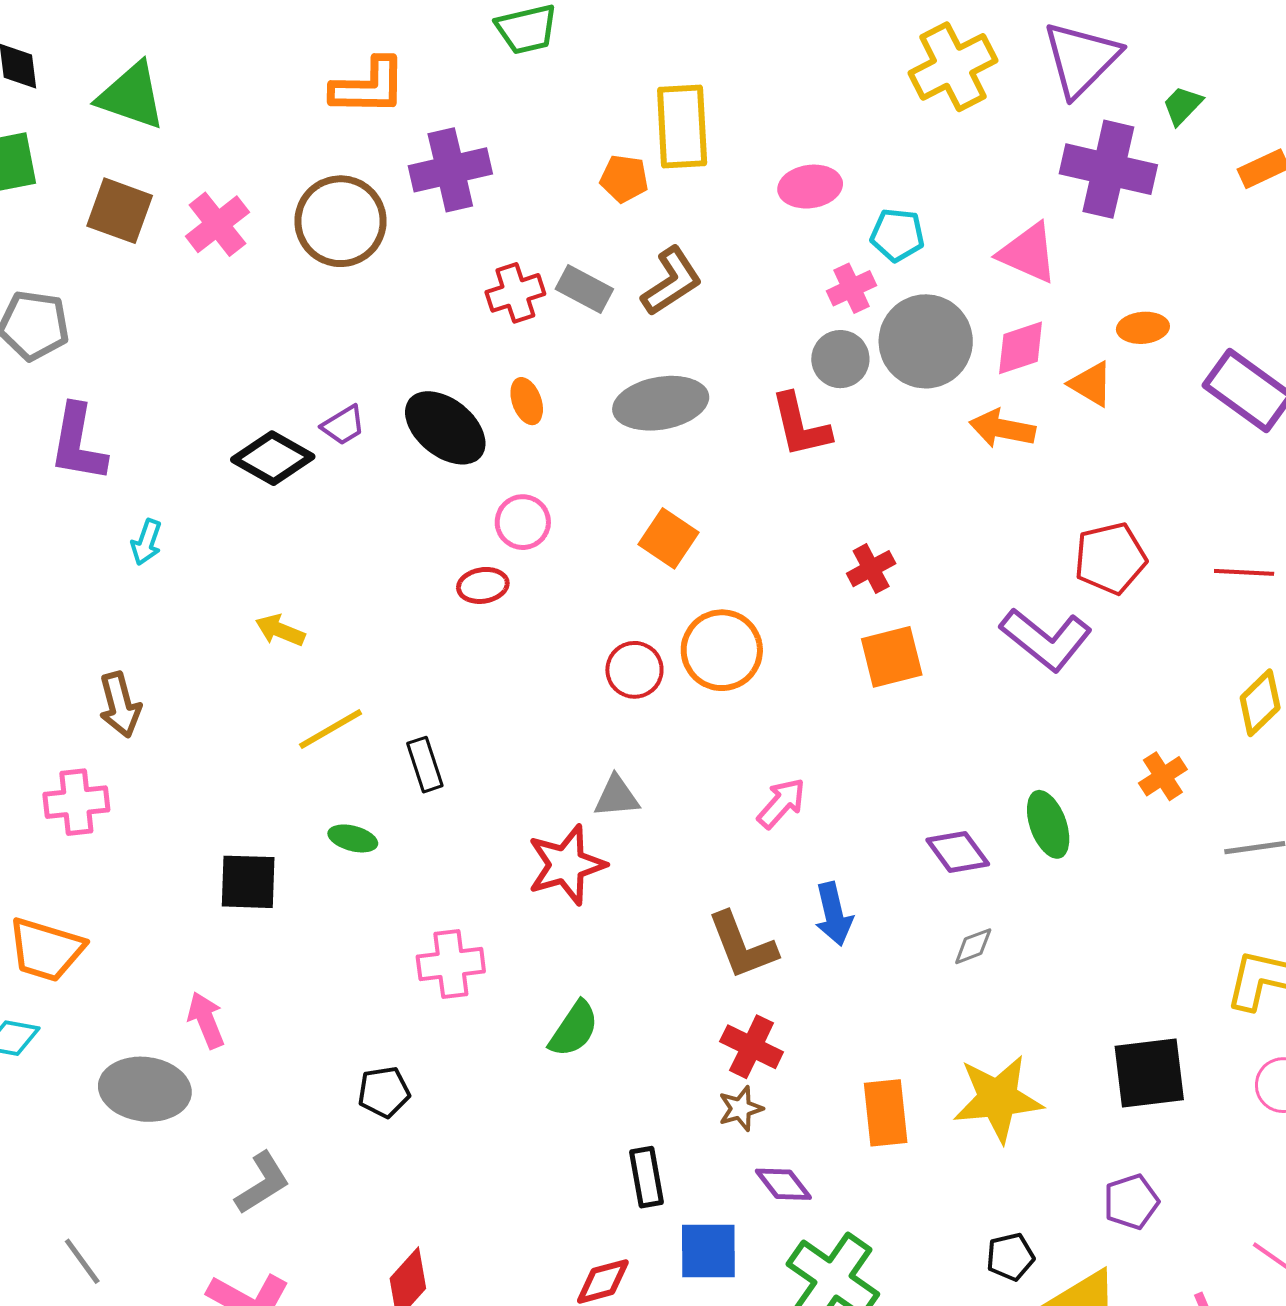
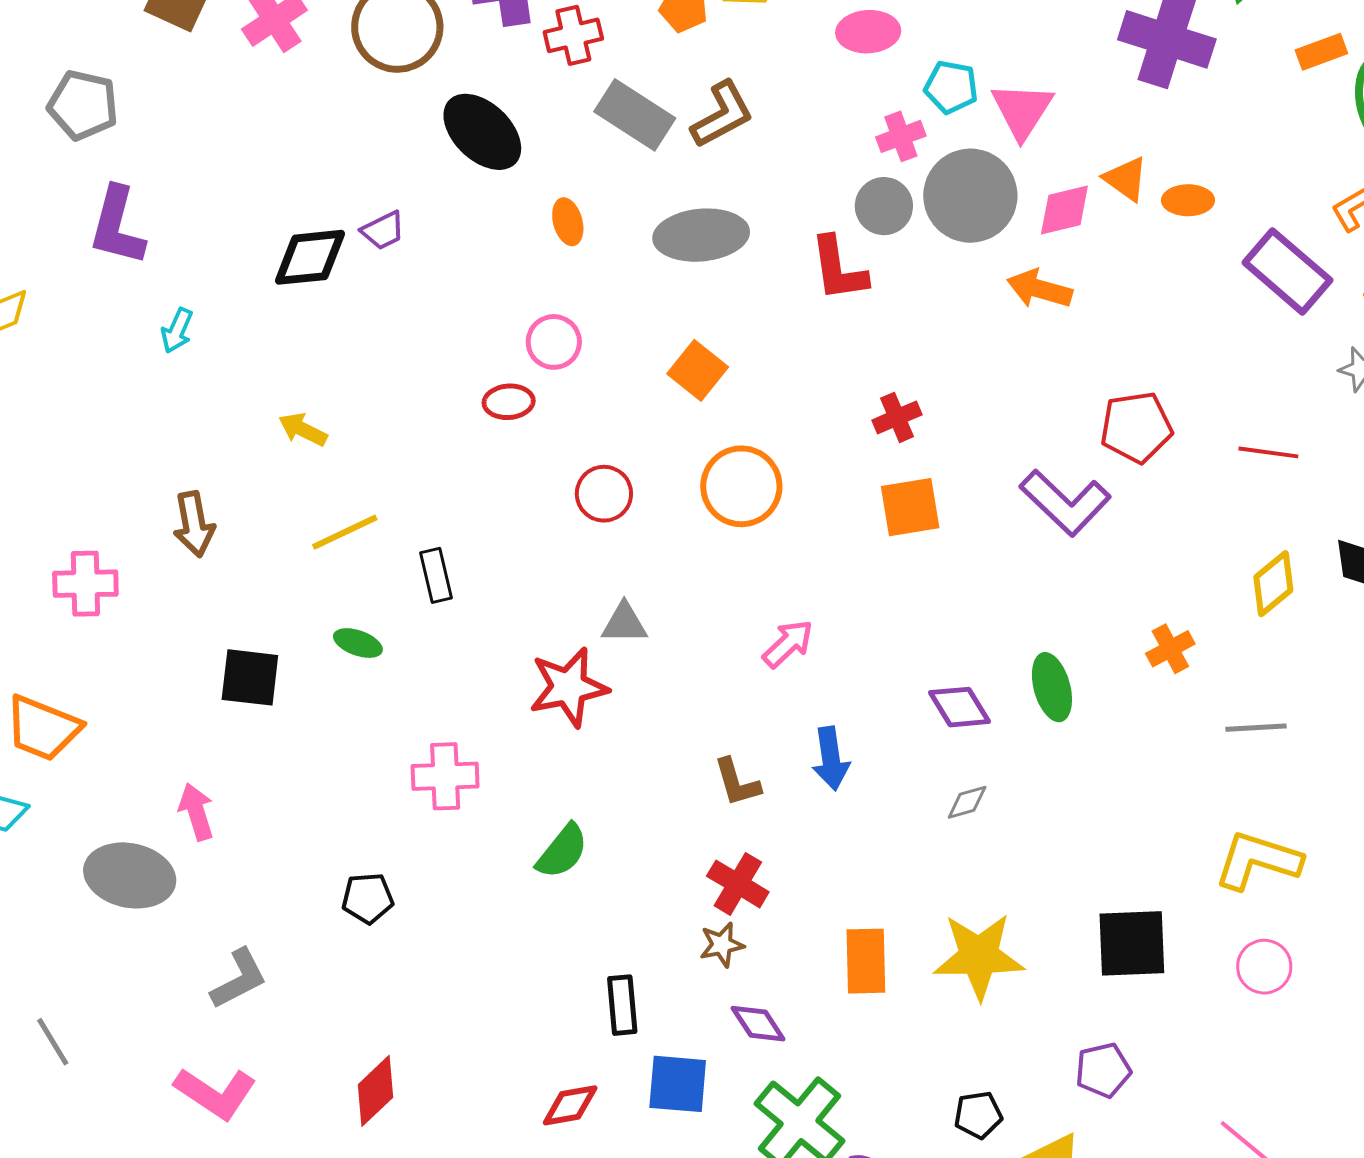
pink triangle: (1028, 253) -> (1022, 110), moved, turned 34
gray rectangle: (584, 289) -> (635, 115), size x1.4
red cross: (515, 293) -> (573, 35), moved
orange triangle: (1091, 384) -> (1126, 179), moved
black ellipse: (445, 428) -> (482, 132), moved
black diamond: (273, 458) -> (310, 257), turned -40
red circle: (634, 670) -> (604, 494), moved
brown arrow: (120, 705) -> (194, 524), moved
brown L-shape: (742, 946) -> (737, 782), size x0.7

